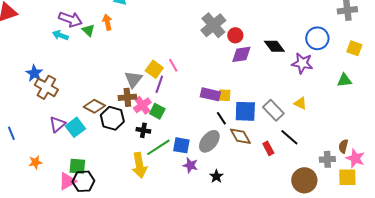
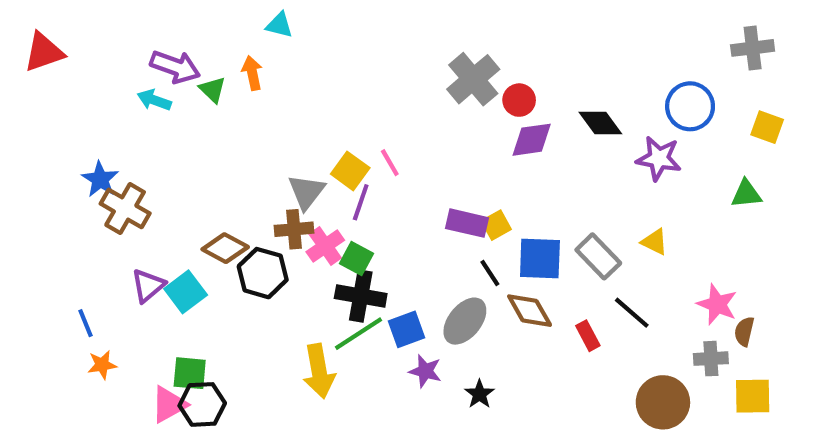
yellow square: (224, 95) -> (496, 225), turned -32
black cross: (143, 130) -> (361, 296), moved, size x1.6
blue line: (11, 133) -> (85, 323), moved
blue square: (181, 145) -> (407, 329), turned -30
pink star: (355, 158) -> (717, 304), moved

